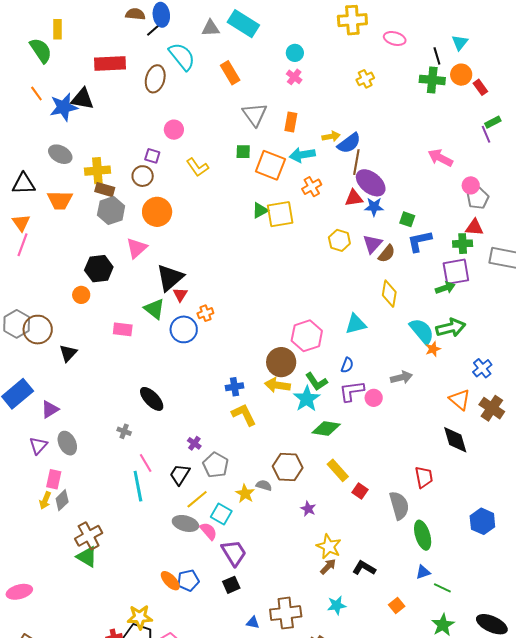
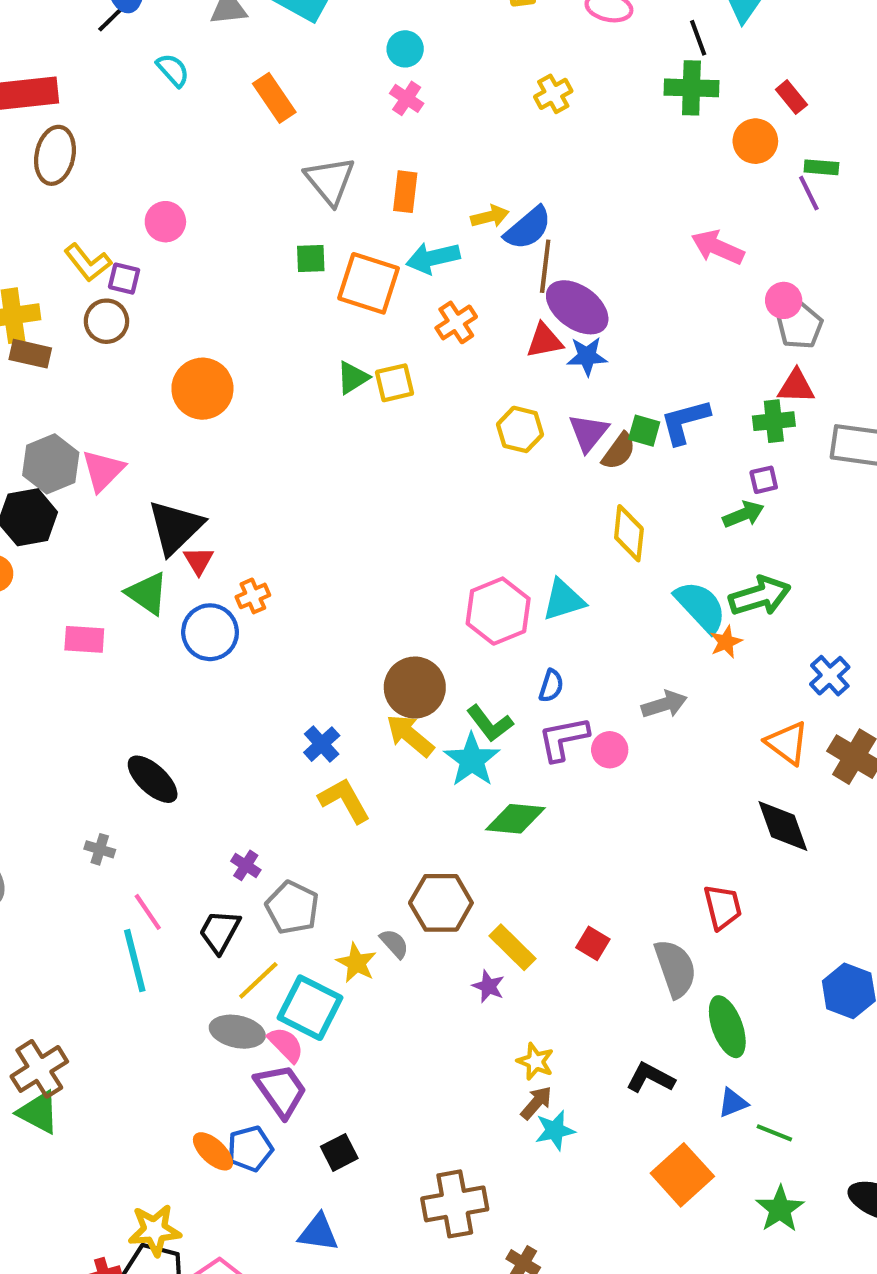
cyan semicircle: (182, 56) -> (173, 70), size x0.6
orange circle: (461, 75) -> (755, 141), moved
brown ellipse: (155, 79) -> (55, 155), moved
green rectangle: (493, 122) -> (821, 167), turned 35
yellow L-shape: (197, 167) -> (88, 263), moved
gray hexagon: (111, 210) -> (51, 464), moved
orange circle: (157, 212) -> (202, 389), moved
yellow square: (280, 214) -> (394, 383), size x0.7
green square: (407, 219) -> (644, 431), moved
purple square: (456, 272) -> (764, 480), size x0.5
pink hexagon: (307, 336) -> (498, 611), moved
yellow arrow: (277, 385) -> (410, 735), turned 35
blue cross: (235, 387) -> (322, 744), turned -30
yellow rectangle: (338, 470) -> (512, 947), moved
gray semicircle: (264, 485) -> (394, 944), turned 35
cyan square: (221, 514) -> (310, 1008), size x1.4
yellow star: (329, 546) -> (535, 1061), size x0.7
purple trapezoid: (234, 553) -> (281, 1090), moved
black L-shape: (364, 568) -> (650, 1078), moved
cyan star: (337, 605) -> (555, 1130), moved
orange square: (397, 606) -> (682, 1175), size x1.8
blue triangle: (253, 623) -> (318, 1233), moved, size x1.5

